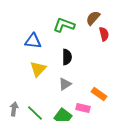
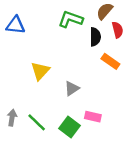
blue triangle: (33, 41) -> (16, 25), moved
black semicircle: (67, 57) -> (95, 37), moved
orange rectangle: (99, 94) -> (110, 61), moved

